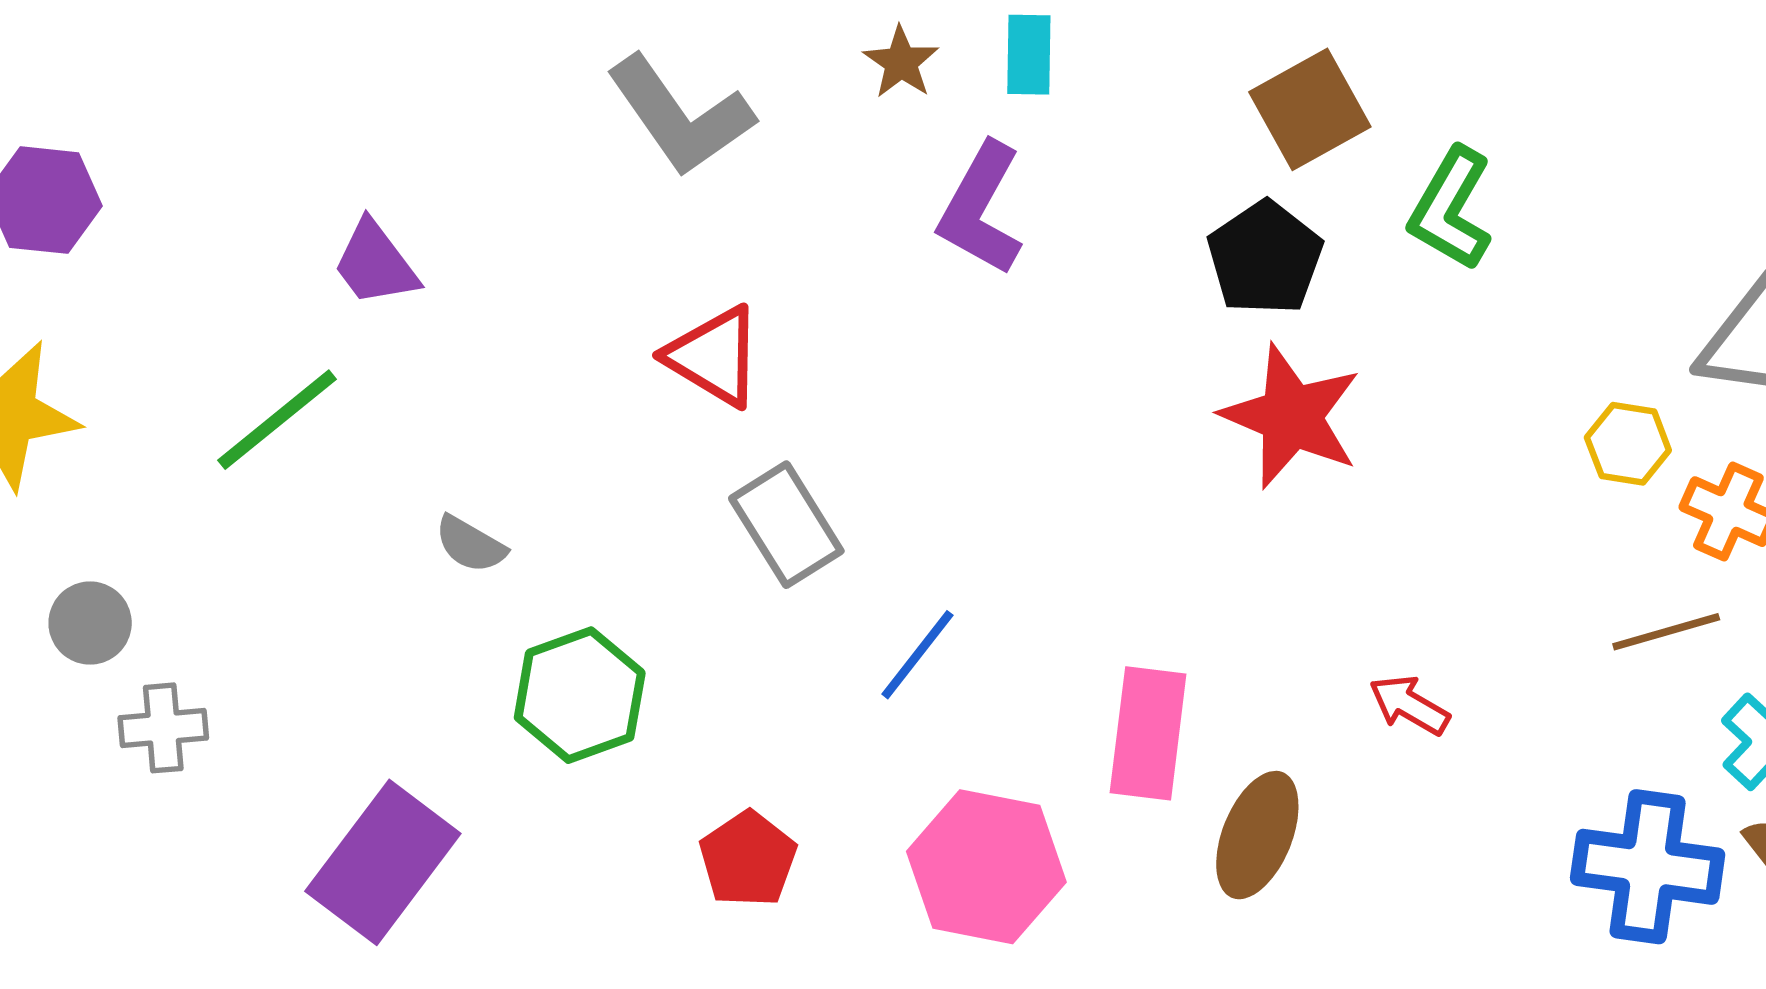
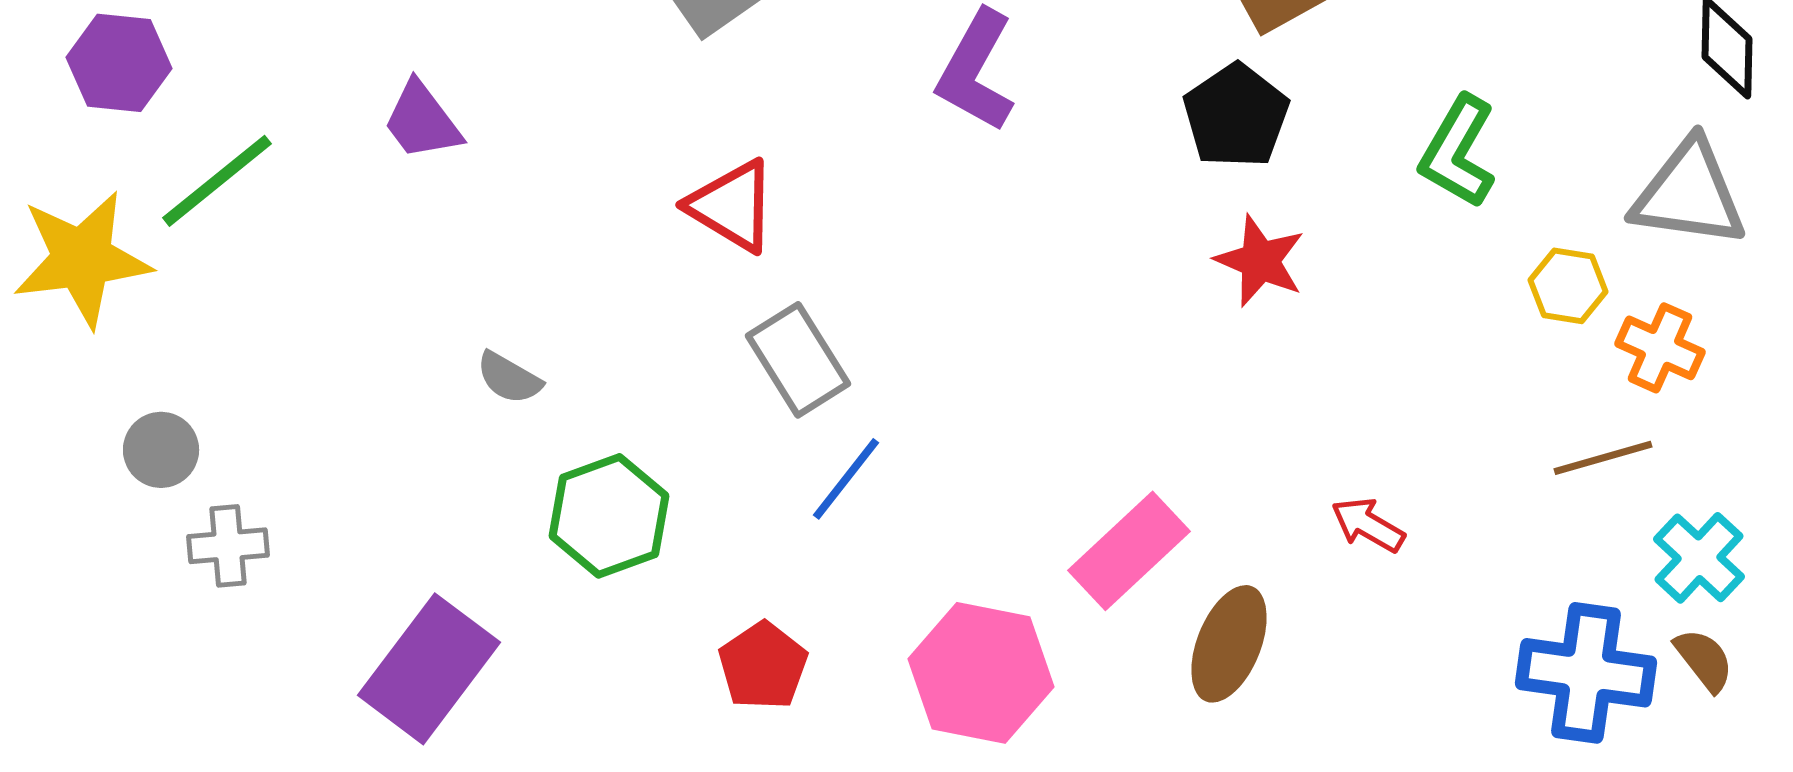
green L-shape: (1451, 209) -> (1458, 152), moved
red star: (1291, 416) -> (1260, 261), size x0.7
green line: (277, 420) -> (217, 181), moved
blue line: (917, 655) -> (846, 479), moved
pink rectangle: (1148, 733) -> (1129, 551), turned 40

